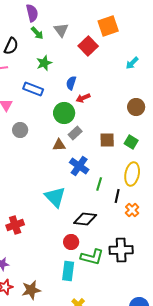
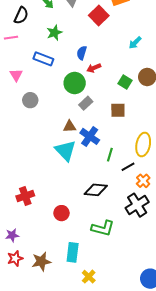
cyan arrow: (132, 63) -> (135, 43), moved
green square: (131, 142) -> (125, 82), moved
brown triangle: (59, 145) -> (70, 126), moved
black line: (117, 196) -> (128, 167), turned 48
cyan triangle: (55, 197) -> (66, 151), moved
red circle: (71, 242) -> (61, 213), moved
black cross: (121, 250) -> (137, 205), moved, turned -30
cyan rectangle: (68, 271) -> (73, 252), moved

